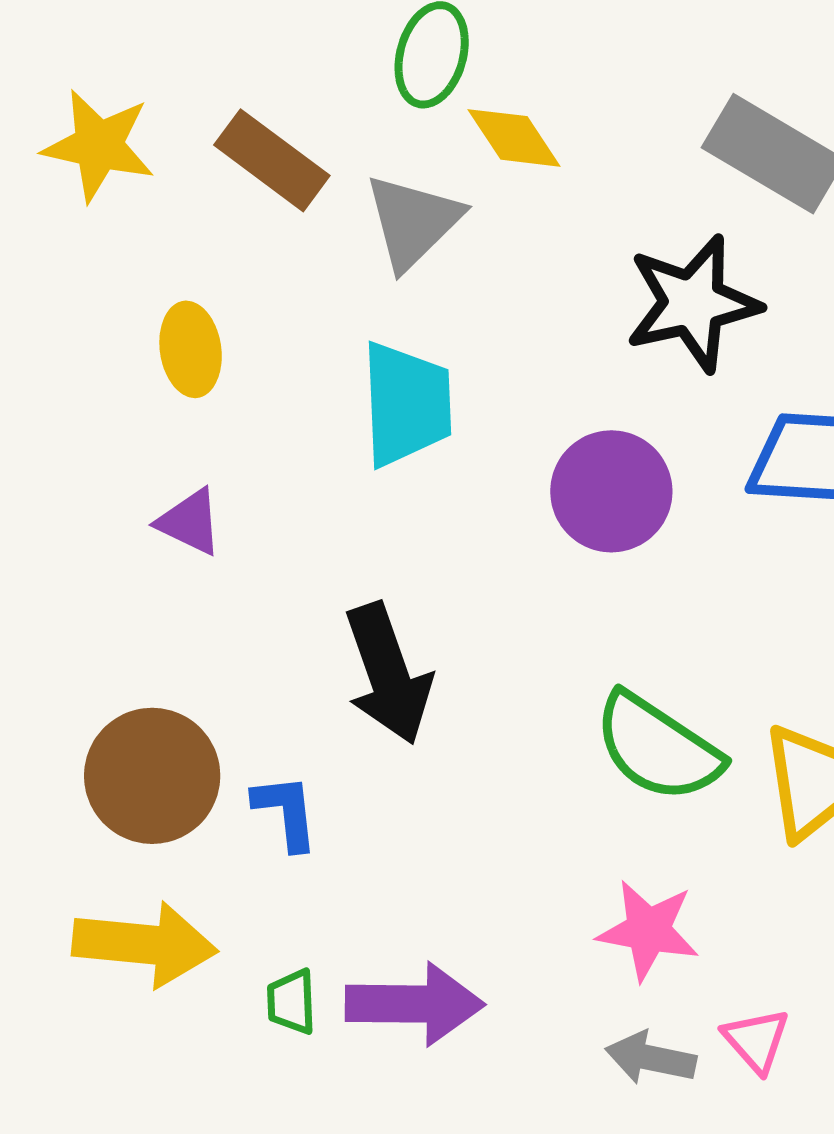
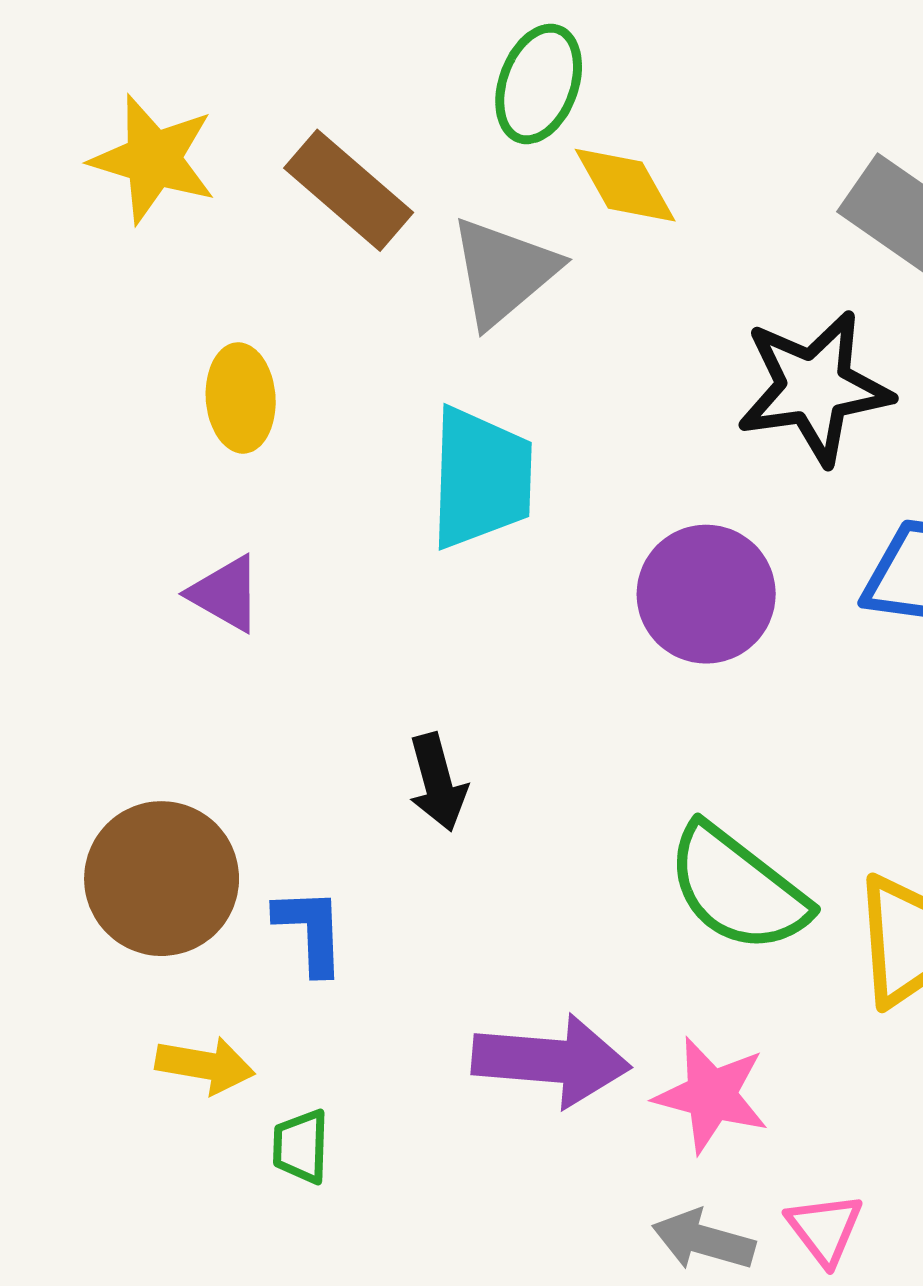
black arrow: (388, 674) -> (438, 782), size x0.6
yellow arrow: (145, 944) -> (205, 1065), moved, size x0.6
purple arrow: (415, 1004) -> (551, 1061), moved

